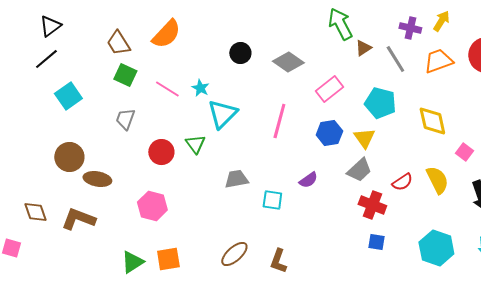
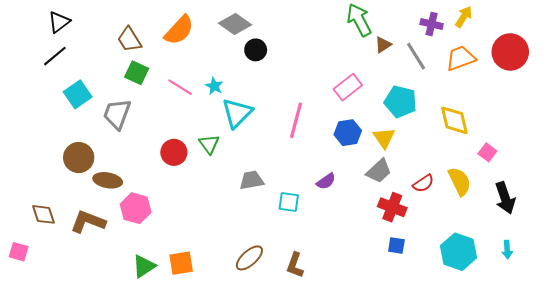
gray diamond: (288, 62) -> (235, 24), moved
gray trapezoid: (125, 119) -> (117, 114), moved, size x1.4
pink hexagon: (152, 206) -> (136, 208), moved

